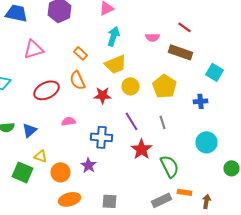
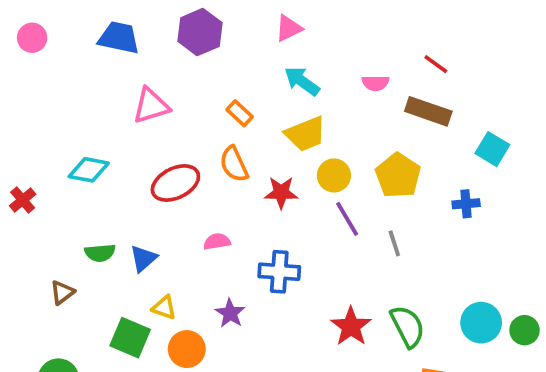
cyan arrow: (114, 36) -> (302, 81), turned -72
purple line: (132, 121) -> (347, 219), moved
cyan circle: (206, 142) -> (481, 323), moved
red star: (142, 149) -> (351, 326), moved
purple star: (88, 165) -> (230, 313), moved
orange circle: (60, 172) -> (187, 349), moved

